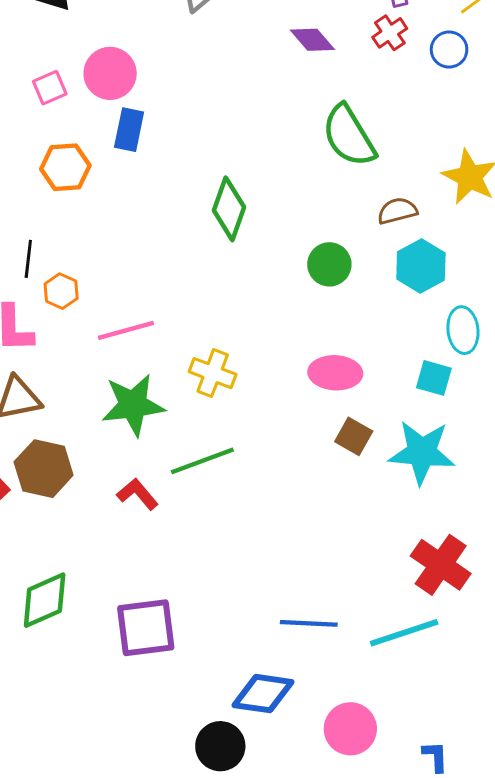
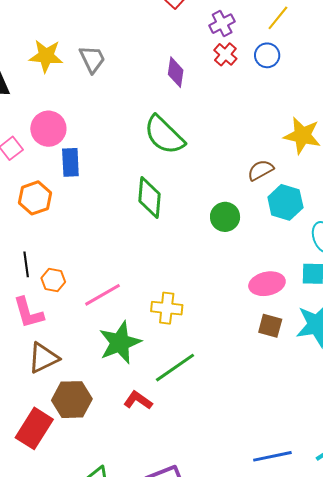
purple diamond: (312, 40) -> (176, 72), turned 64
green semicircle: (349, 136) -> (164, 135), moved
pink ellipse: (335, 373) -> (267, 284), moved

